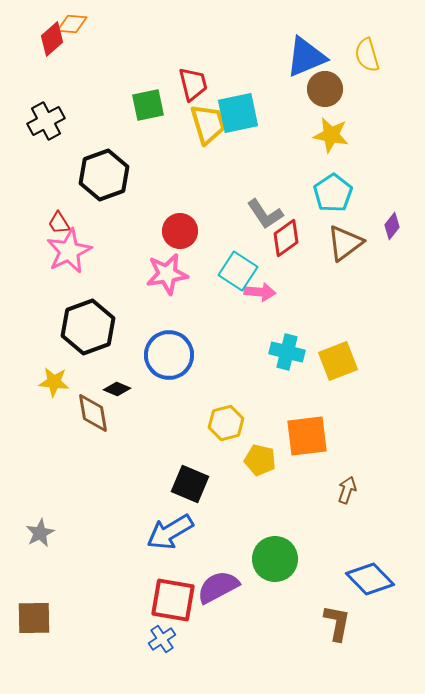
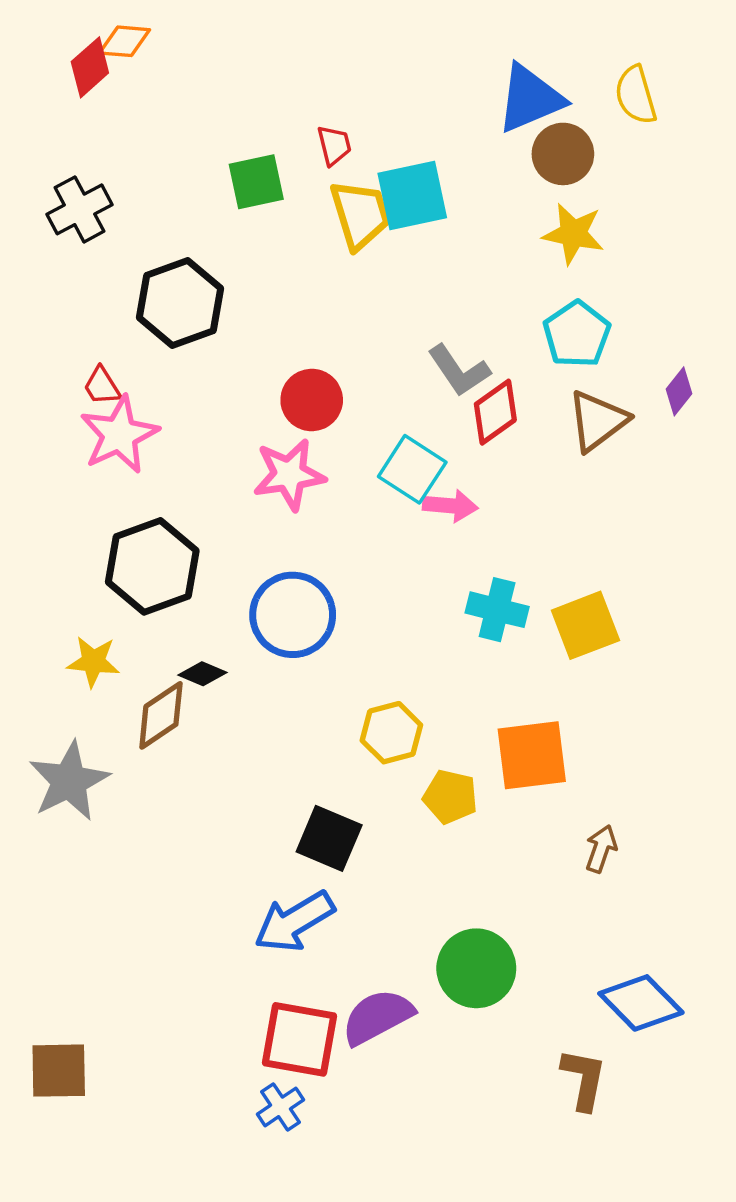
red trapezoid: (193, 84) -> (334, 145), size x0.7
brown diamond: (93, 413) -> (161, 715), turned 66
gray star: (40, 533) -> (69, 781), moved, size x1.6

